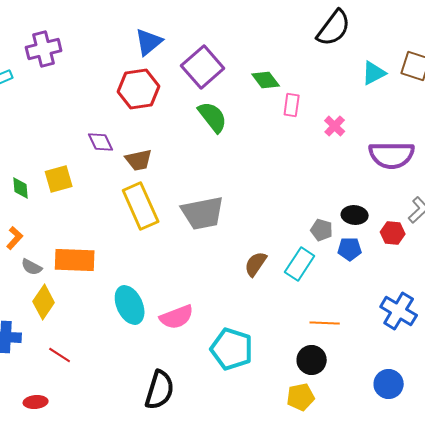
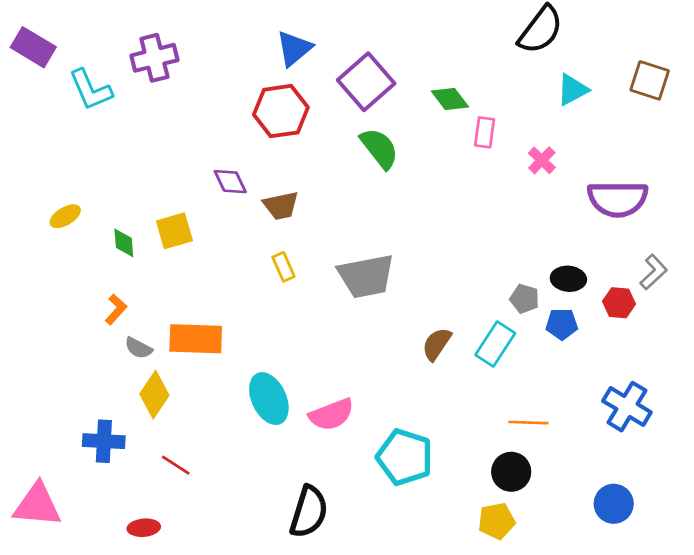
cyan triangle: (374, 73) -> (572, 90), moved
yellow rectangle: (141, 206) -> (284, 267), size x0.5

